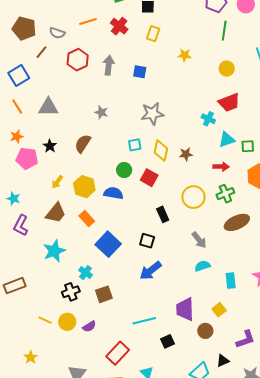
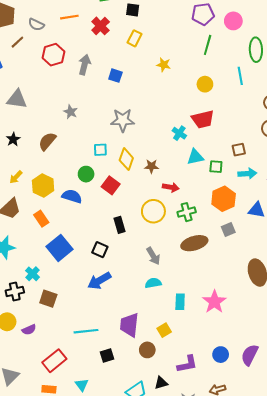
red arrow: (221, 167) -> (171, 187), moved
brown square: (104, 294) -> (48, 299), turned 30

